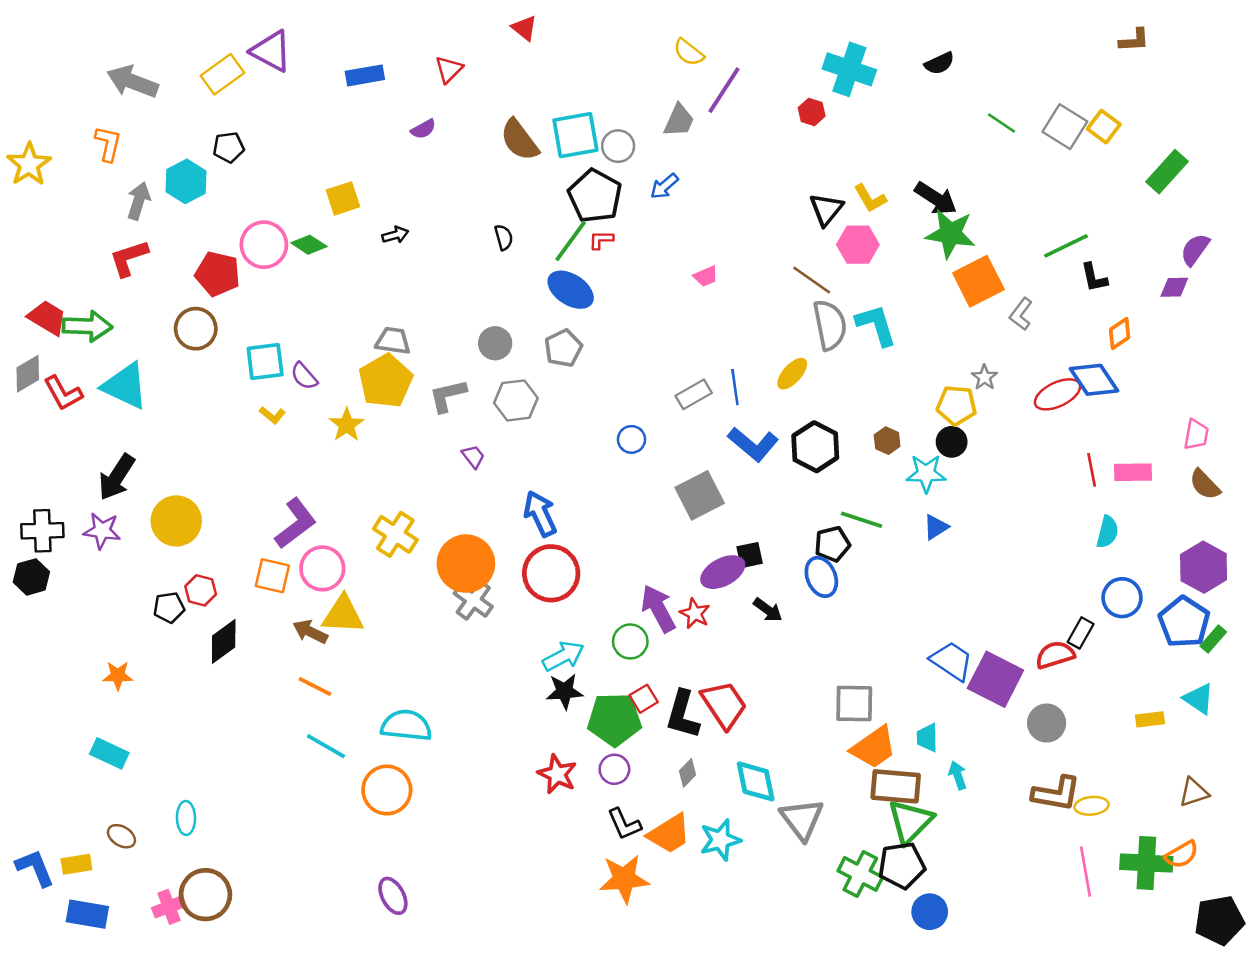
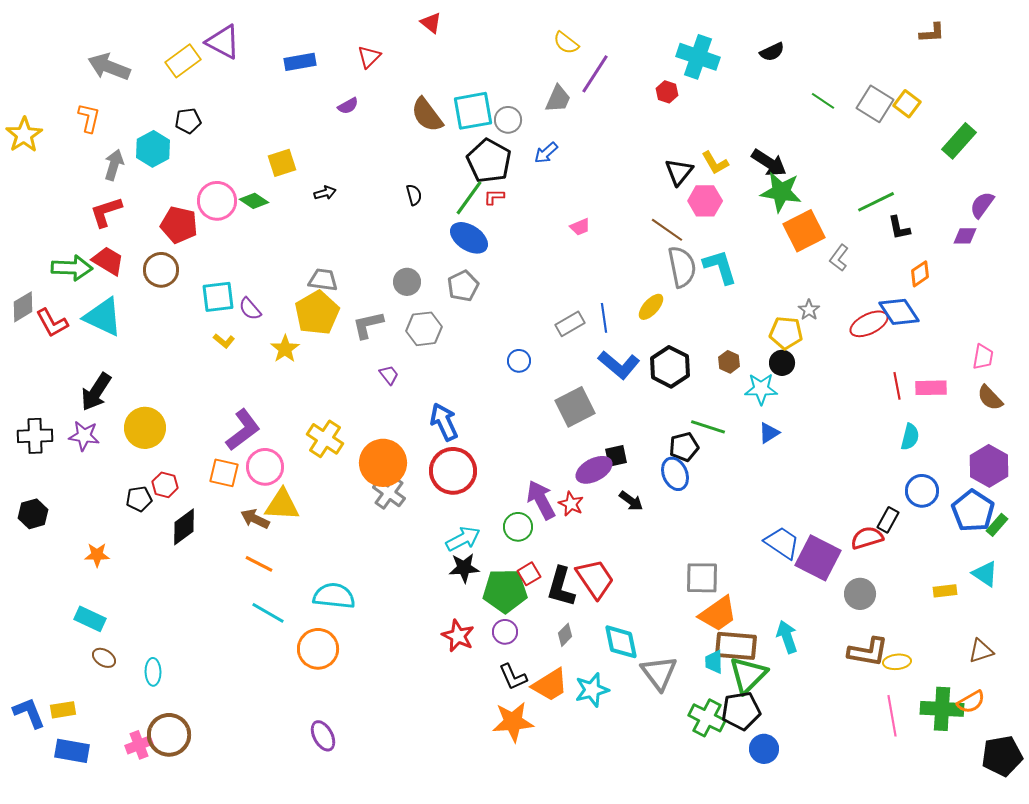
red trapezoid: (47, 318) -> (108, 261), moved
black hexagon: (31, 577) -> (33, 514), moved
cyan trapezoid: (927, 738) -> (714, 662), moved
cyan arrow: (958, 775) -> (787, 637), size x1.4
brown ellipse: (121, 836) -> (104, 658), moved

